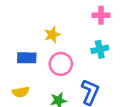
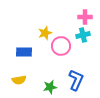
cyan cross: (100, 49) -> (83, 35), moved
pink circle: (61, 64) -> (61, 46), moved

